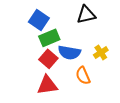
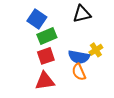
blue semicircle: (69, 53) -> (79, 57), moved
red square: (48, 59) -> (46, 56), turned 30

